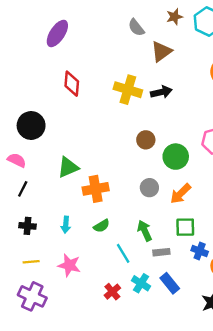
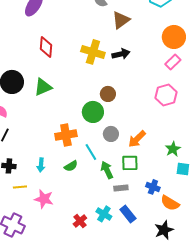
green circle: (176, 157) -> (93, 112), moved
green triangle: (68, 167) -> (43, 87), moved
green square: (185, 227) -> (130, 163), moved
cyan line: (123, 253) -> (91, 152), moved
yellow line: (31, 262) -> (20, 187), moved

